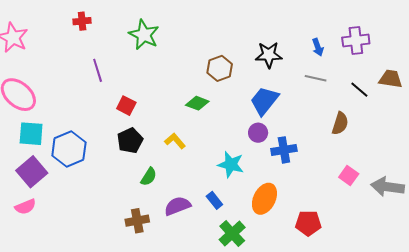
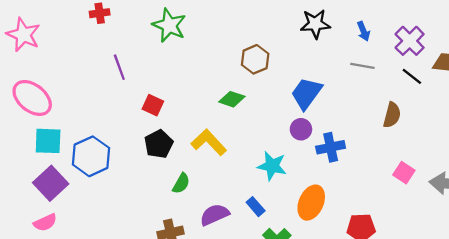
purple cross: (356, 41) -> (410, 41), moved, turned -36
black star: (269, 55) -> (315, 24), moved
yellow L-shape: (175, 141) -> (209, 142), size x1.5

